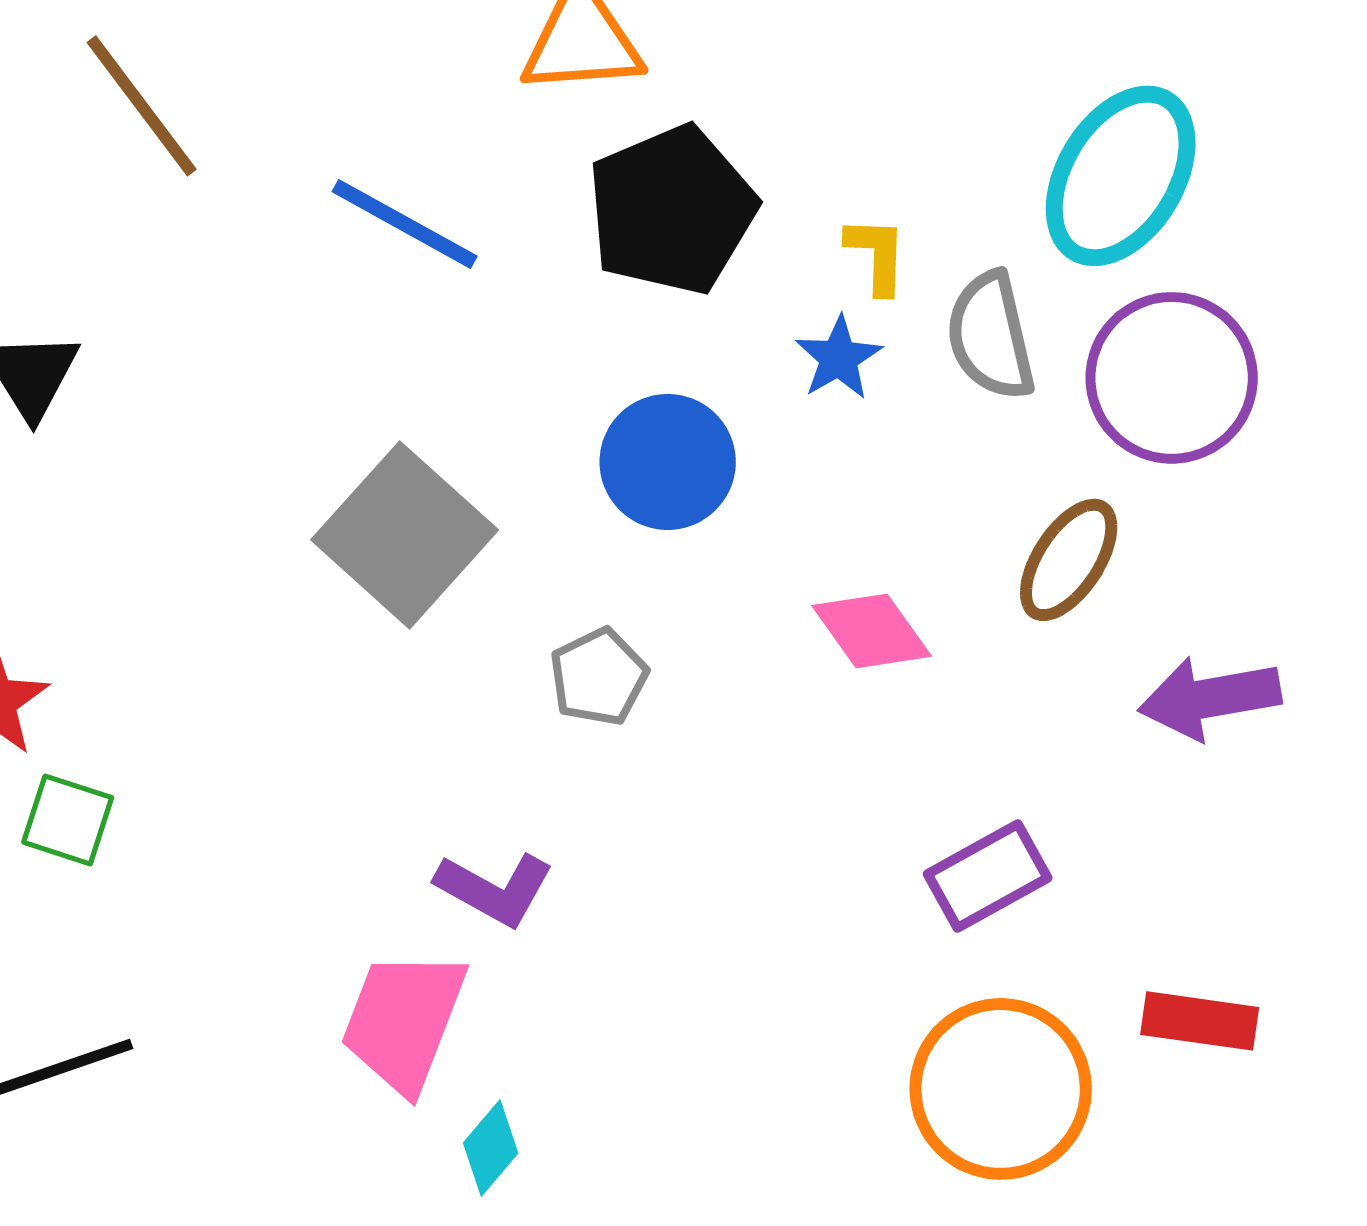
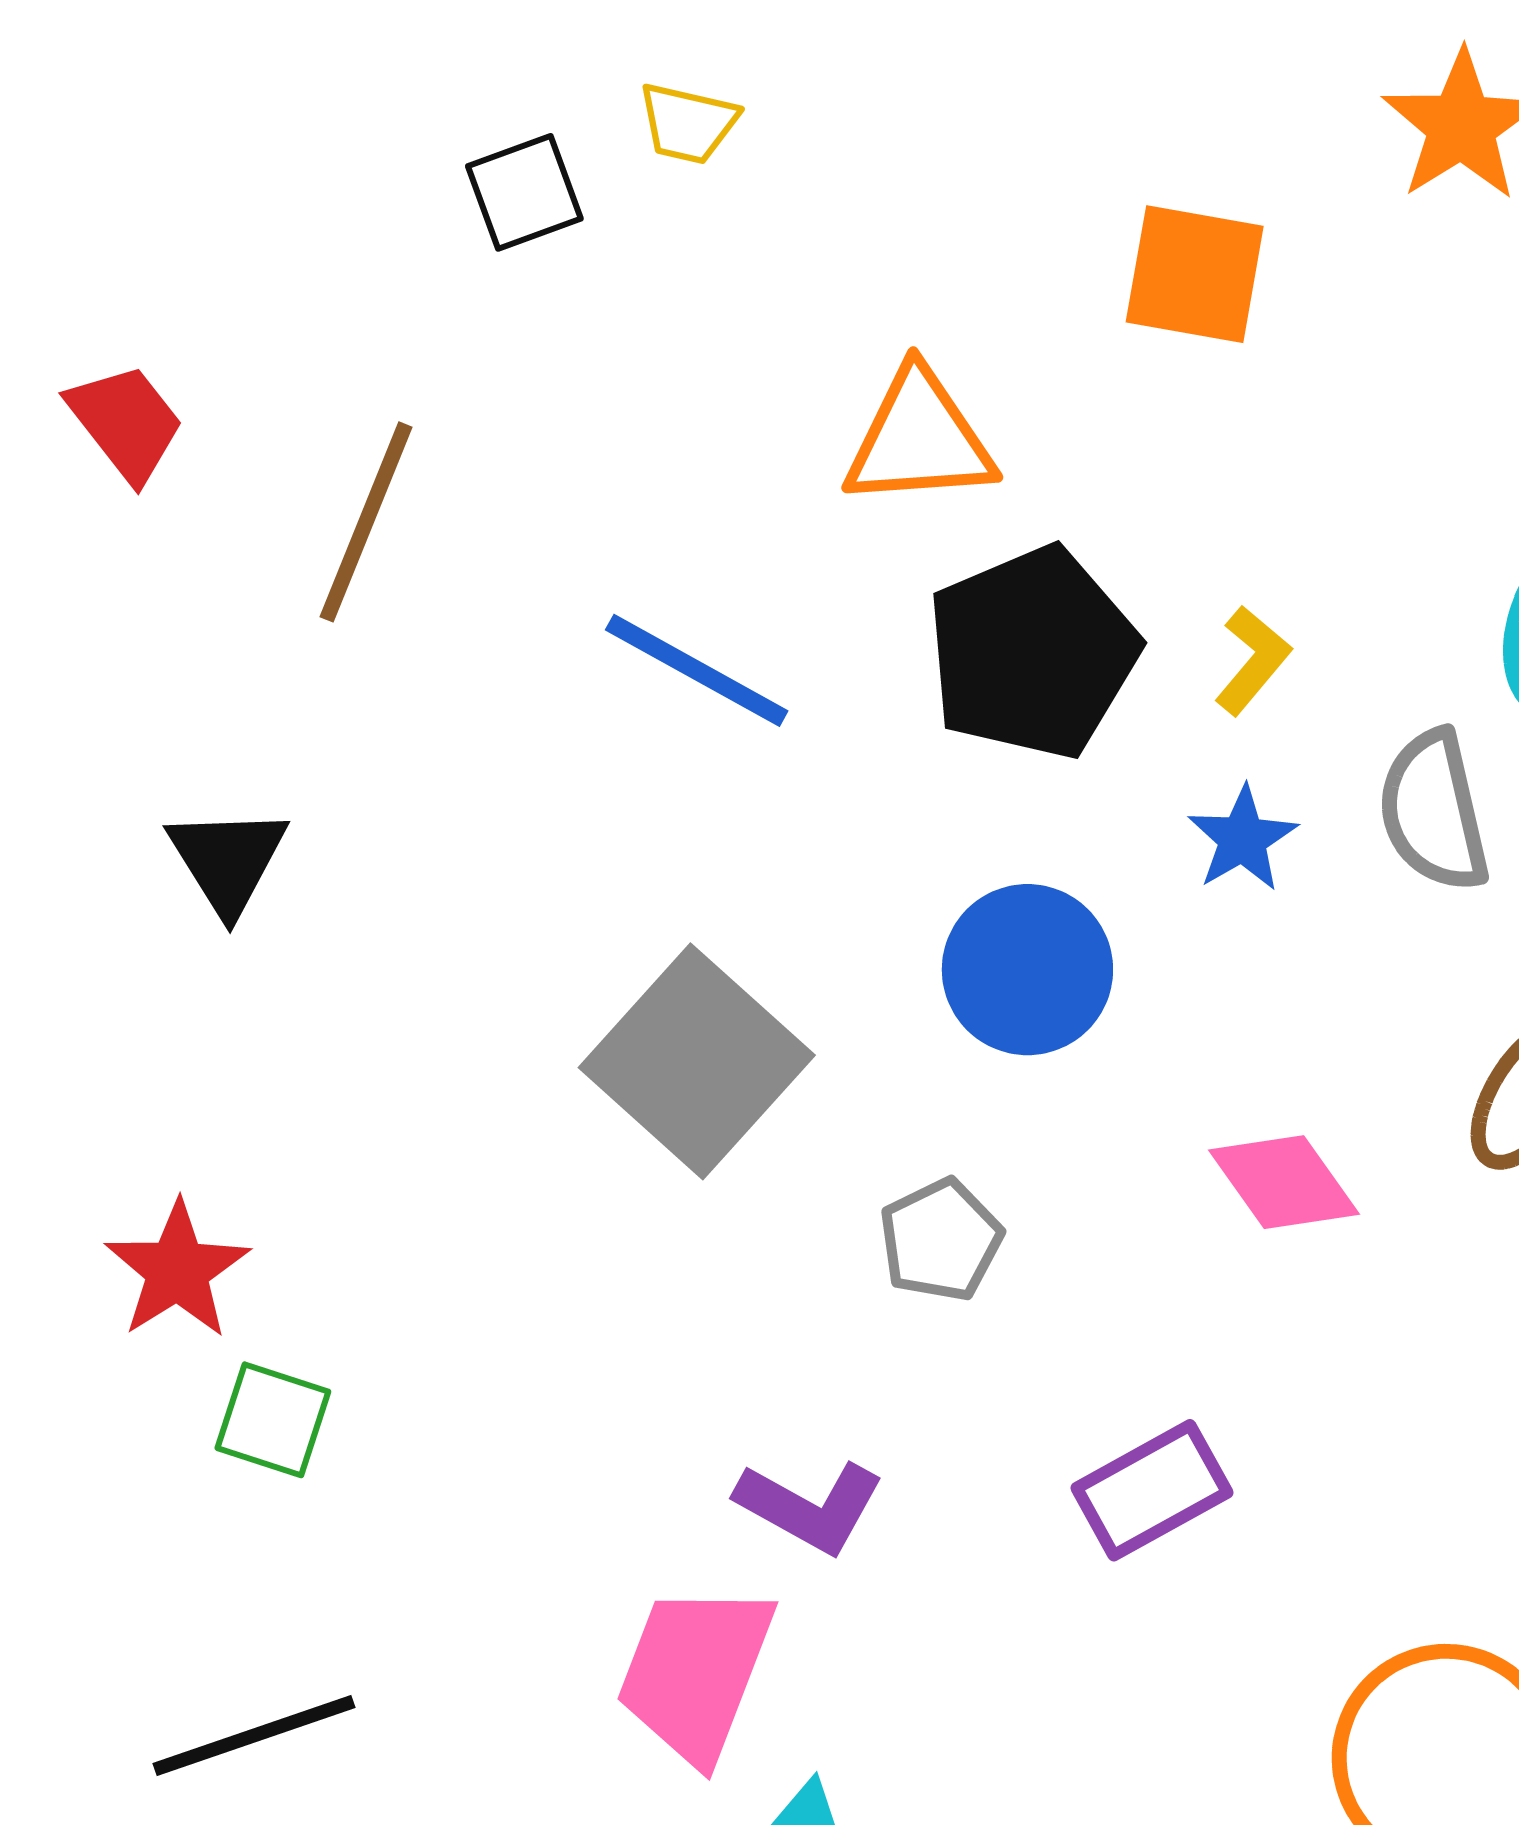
brown line: (142, 106) -> (366, 522), turned 59
yellow L-shape: (877, 255) -> (1253, 660), moved, turned 38
purple rectangle: (988, 876) -> (1152, 1490), moved

